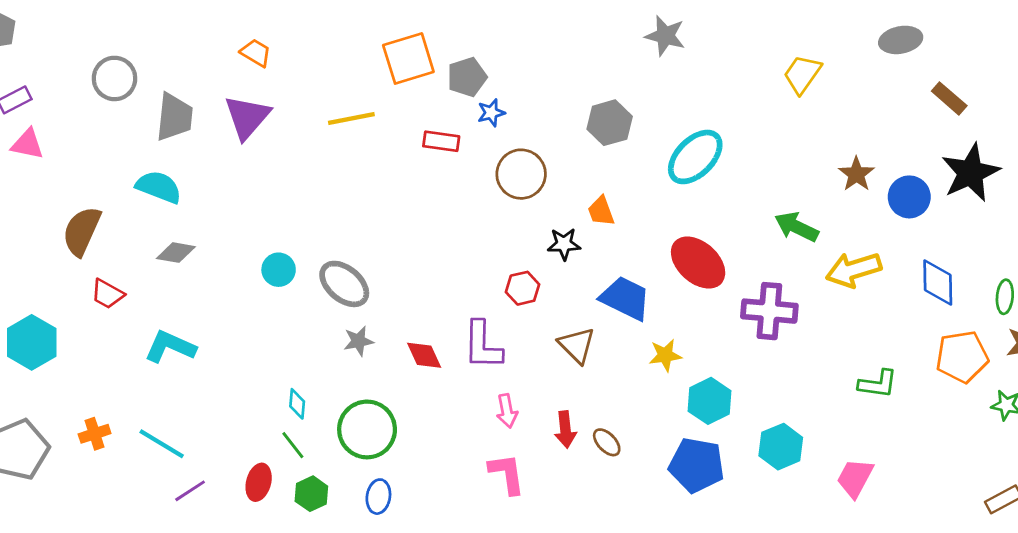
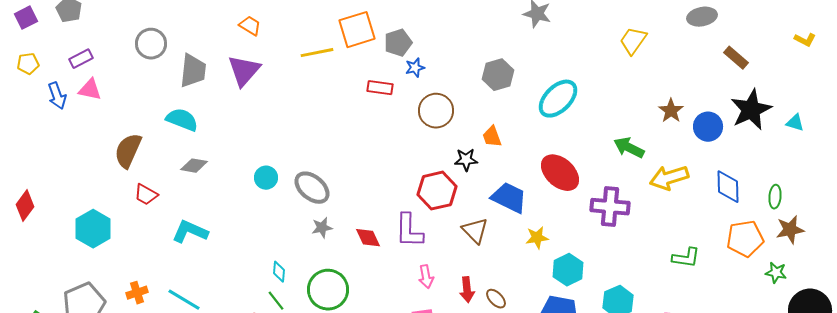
yellow line: (351, 118) -> (317, 53), moved
red hexagon: (523, 288) -> (437, 191), size x1.6

